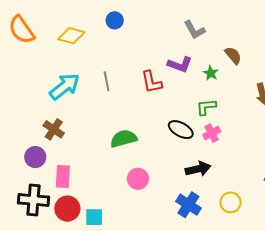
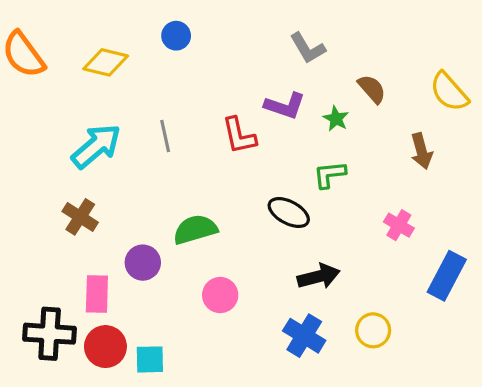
pink cross: (212, 133) -> (399, 225), moved, turned -30
purple circle: (35, 157) -> (143, 263), moved

